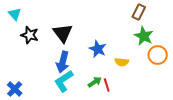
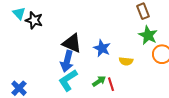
brown rectangle: (139, 12) -> (143, 11), turned -49
black triangle: (63, 33) -> (72, 43), moved, turned -30
black star: (30, 35) -> (34, 20), moved

